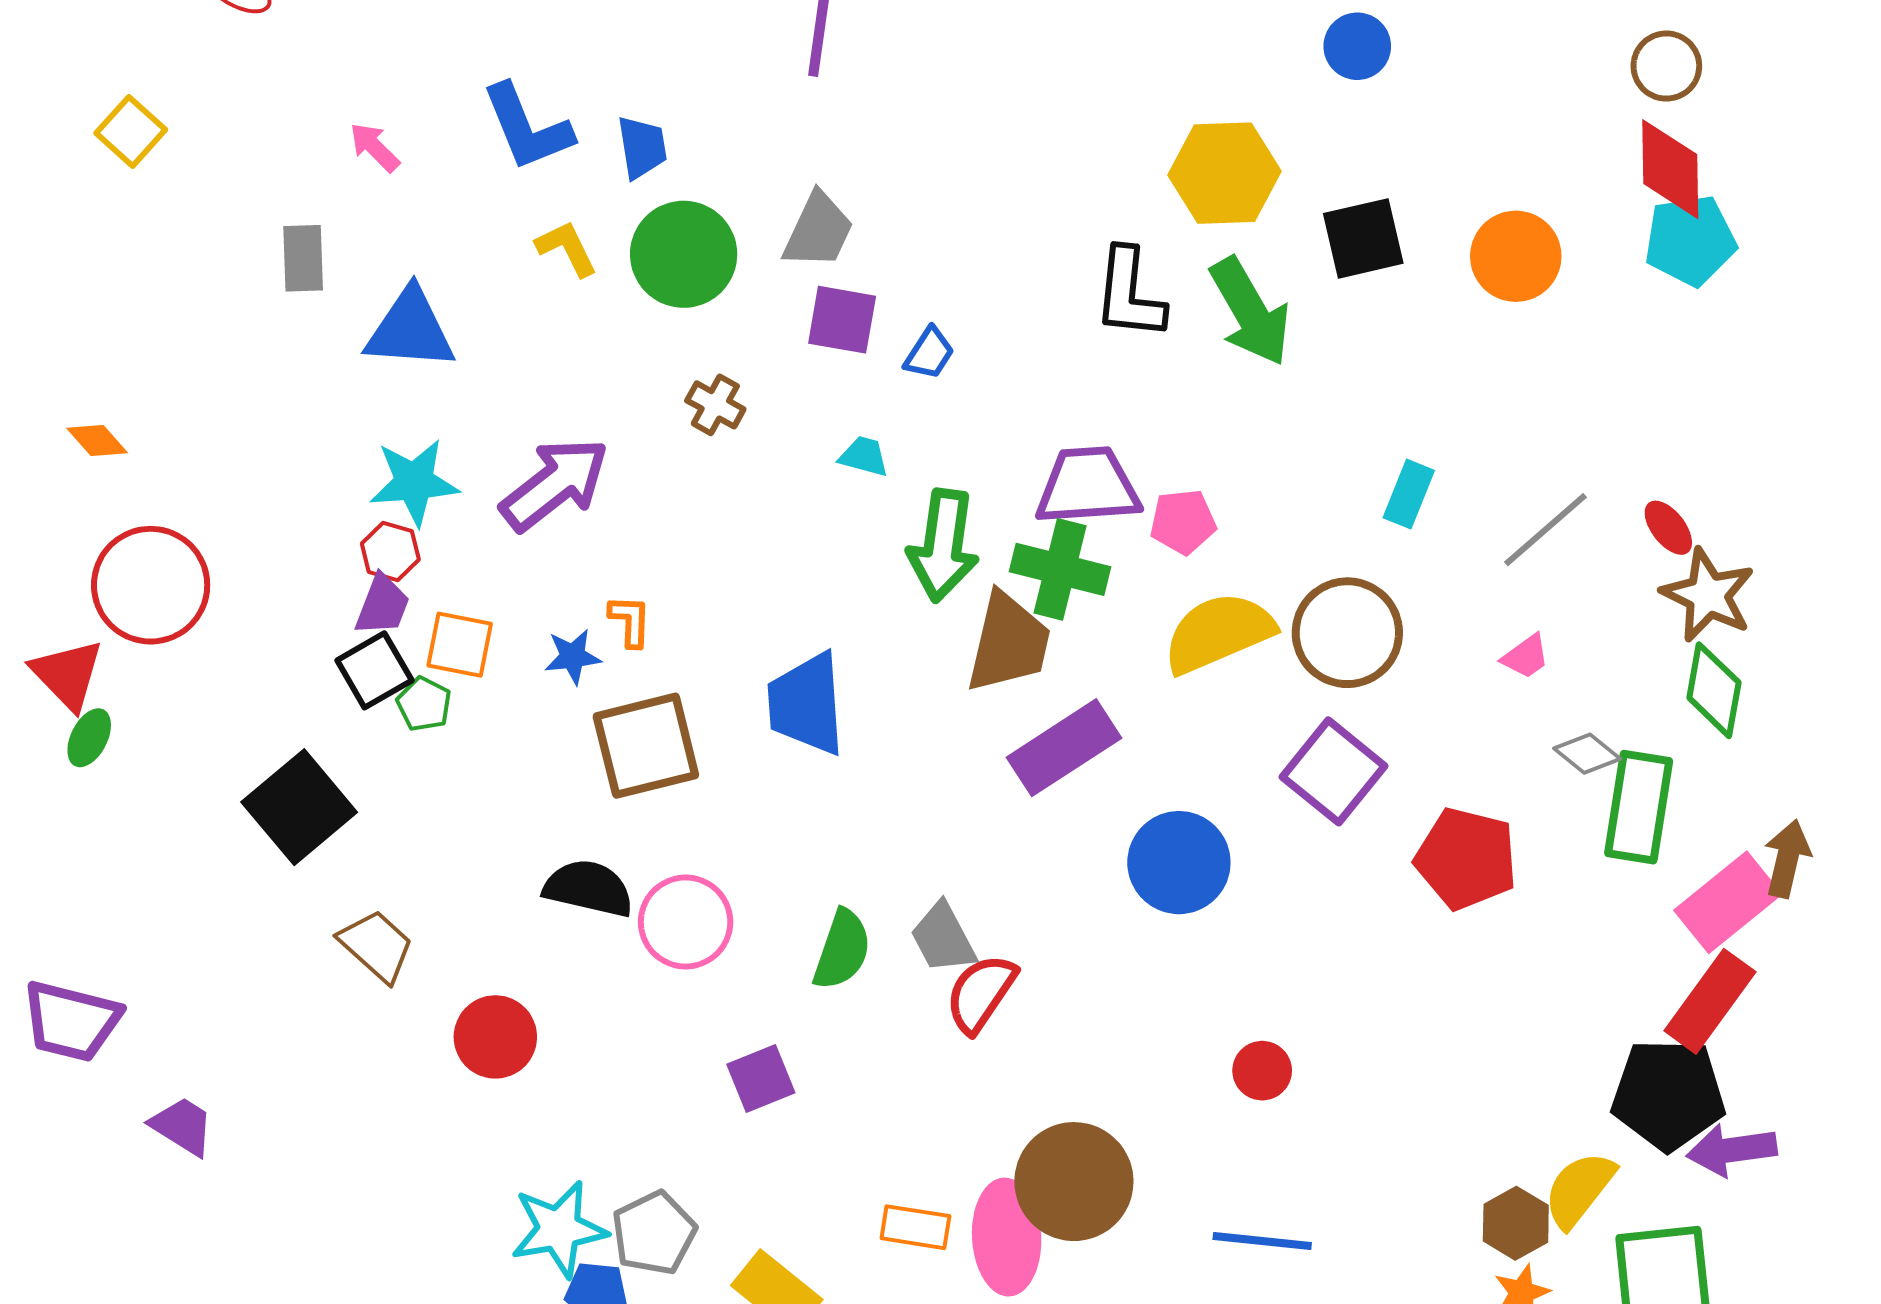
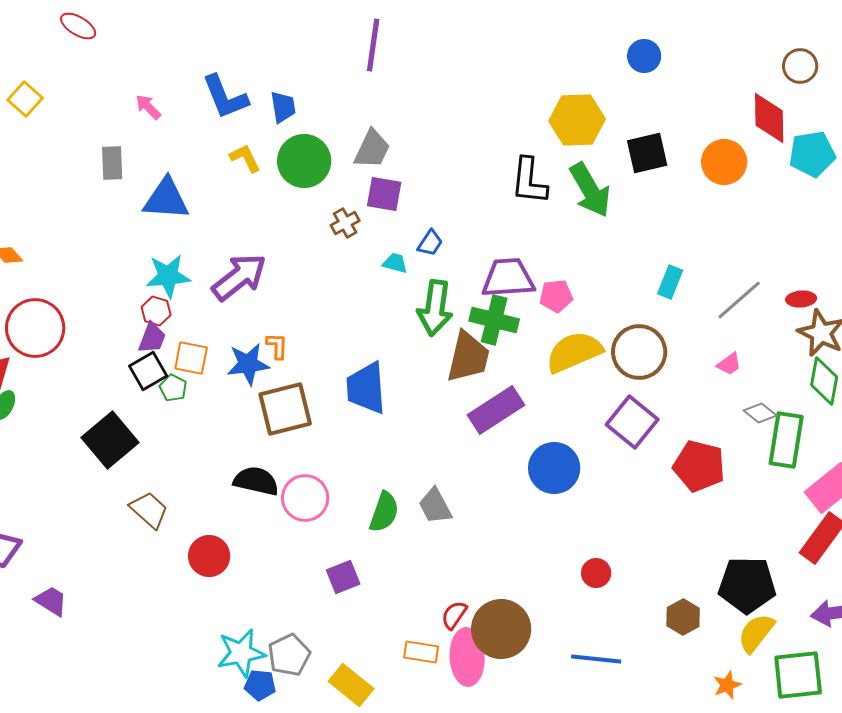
red diamond: (1670, 169) -> (769, 118), moved
blue trapezoid: (929, 353) -> (430, 243), moved
brown cross: (715, 405) -> (345, 223), moved, turned 32
red ellipse: (1668, 528) -> (801, 299), turned -56
blue star: (573, 656) -> (248, 364), size x1.5
red semicircle: (981, 993) -> (454, 615), moved, size x0.7
black pentagon: (1668, 1094) -> (747, 585), moved
brown hexagon: (1516, 1223) -> (683, 617), moved

